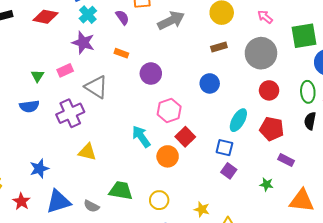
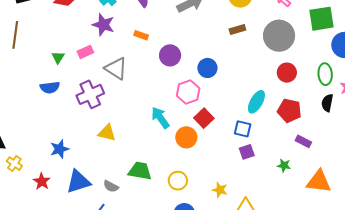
blue circle: (210, 83) -> (207, 68), moved
purple square: (229, 171) -> (247, 152), turned 35

